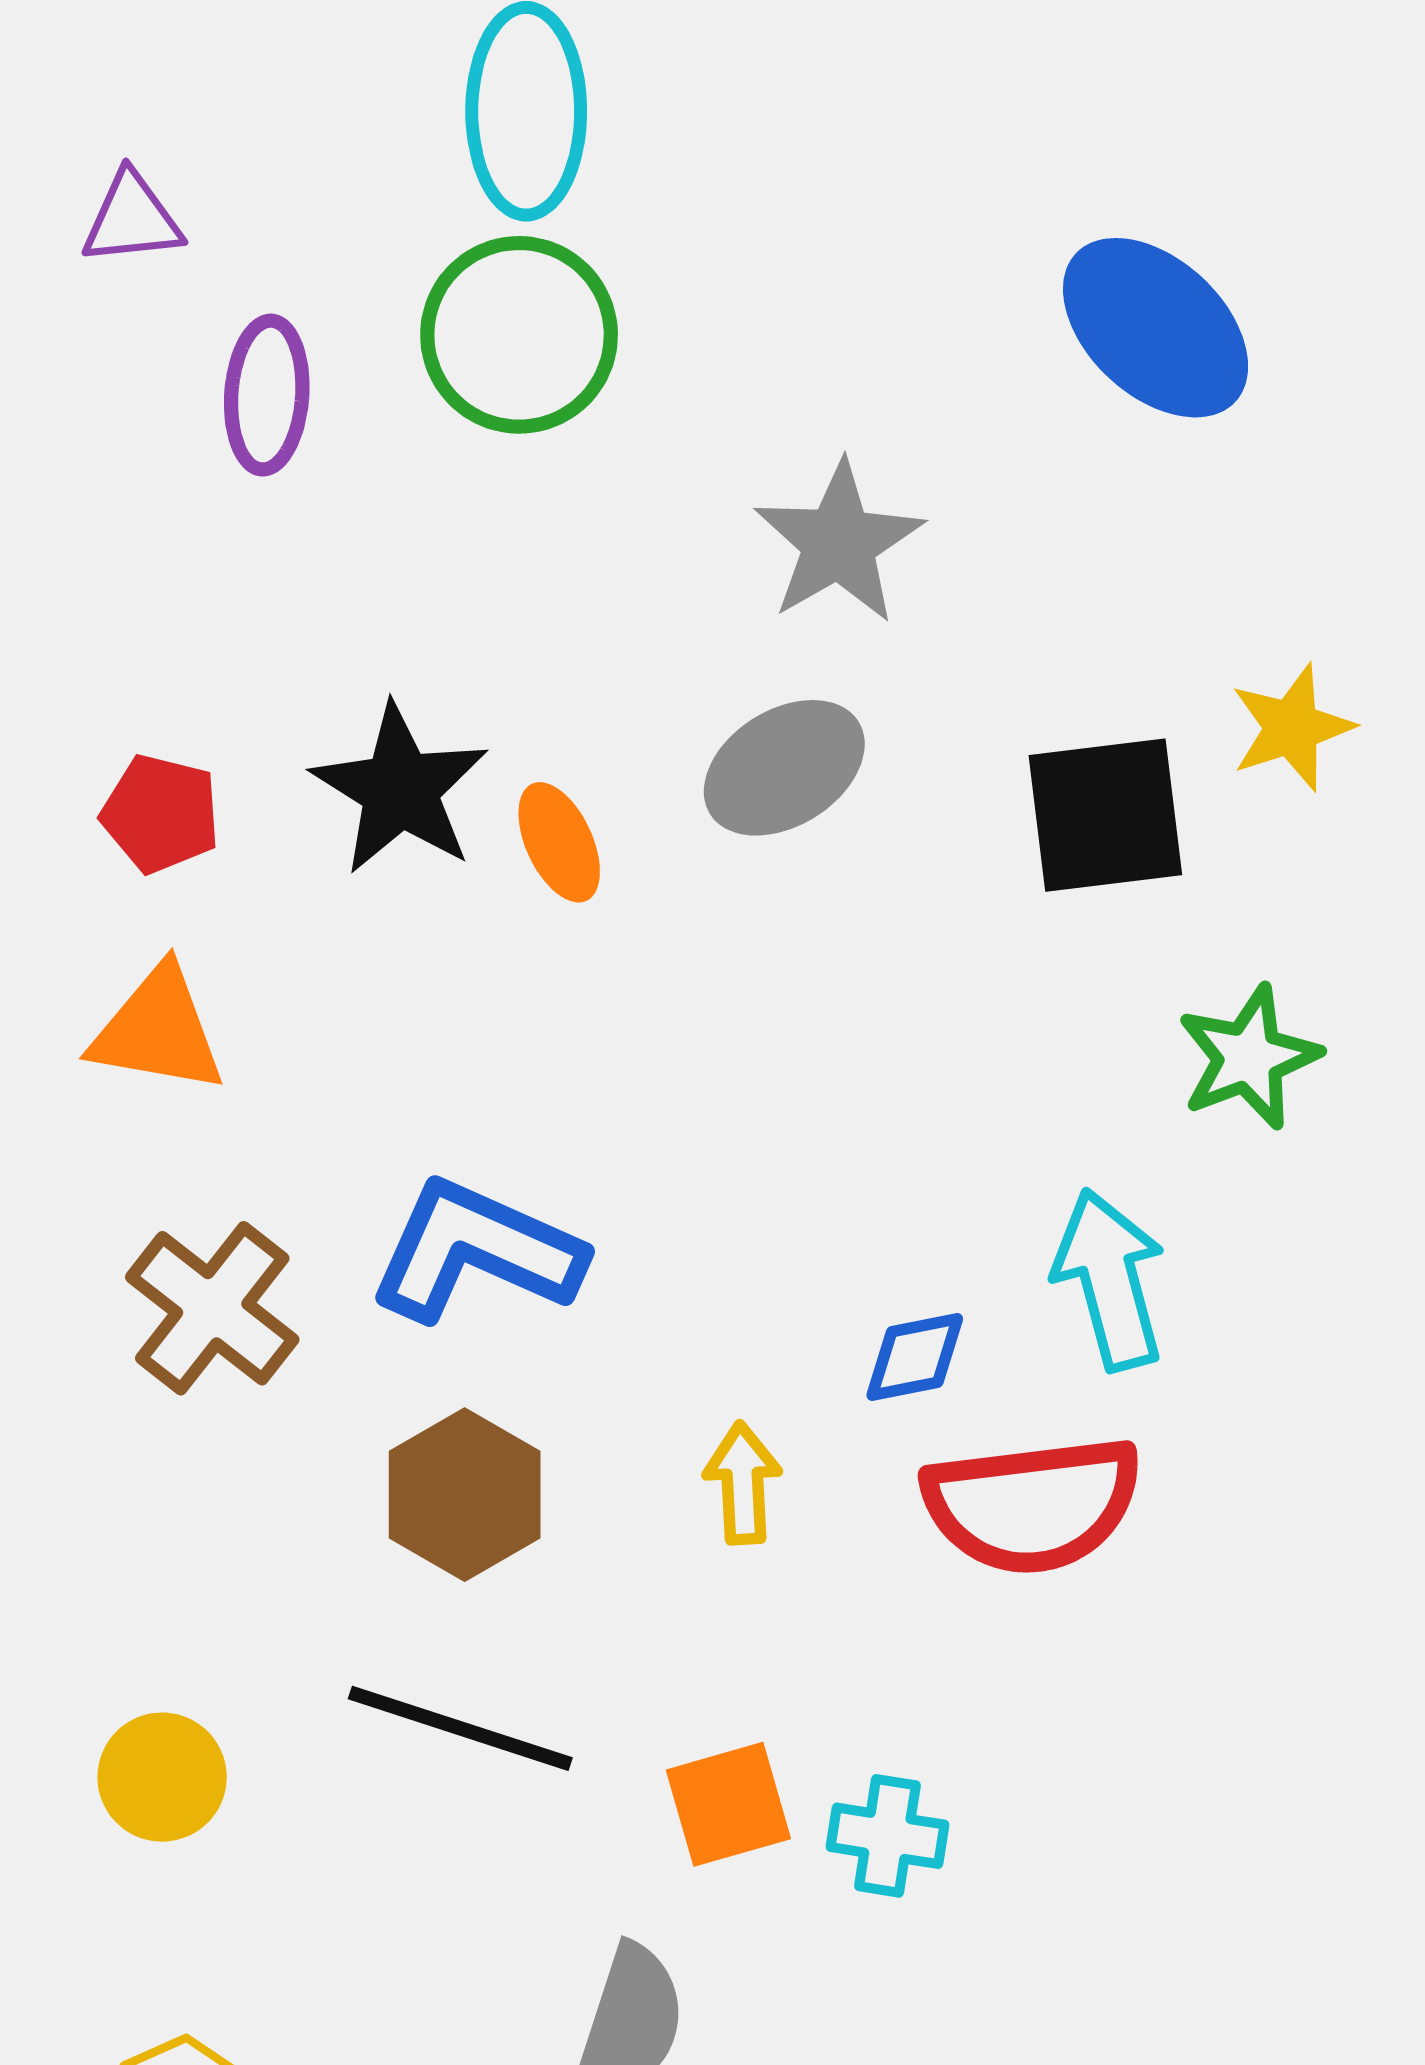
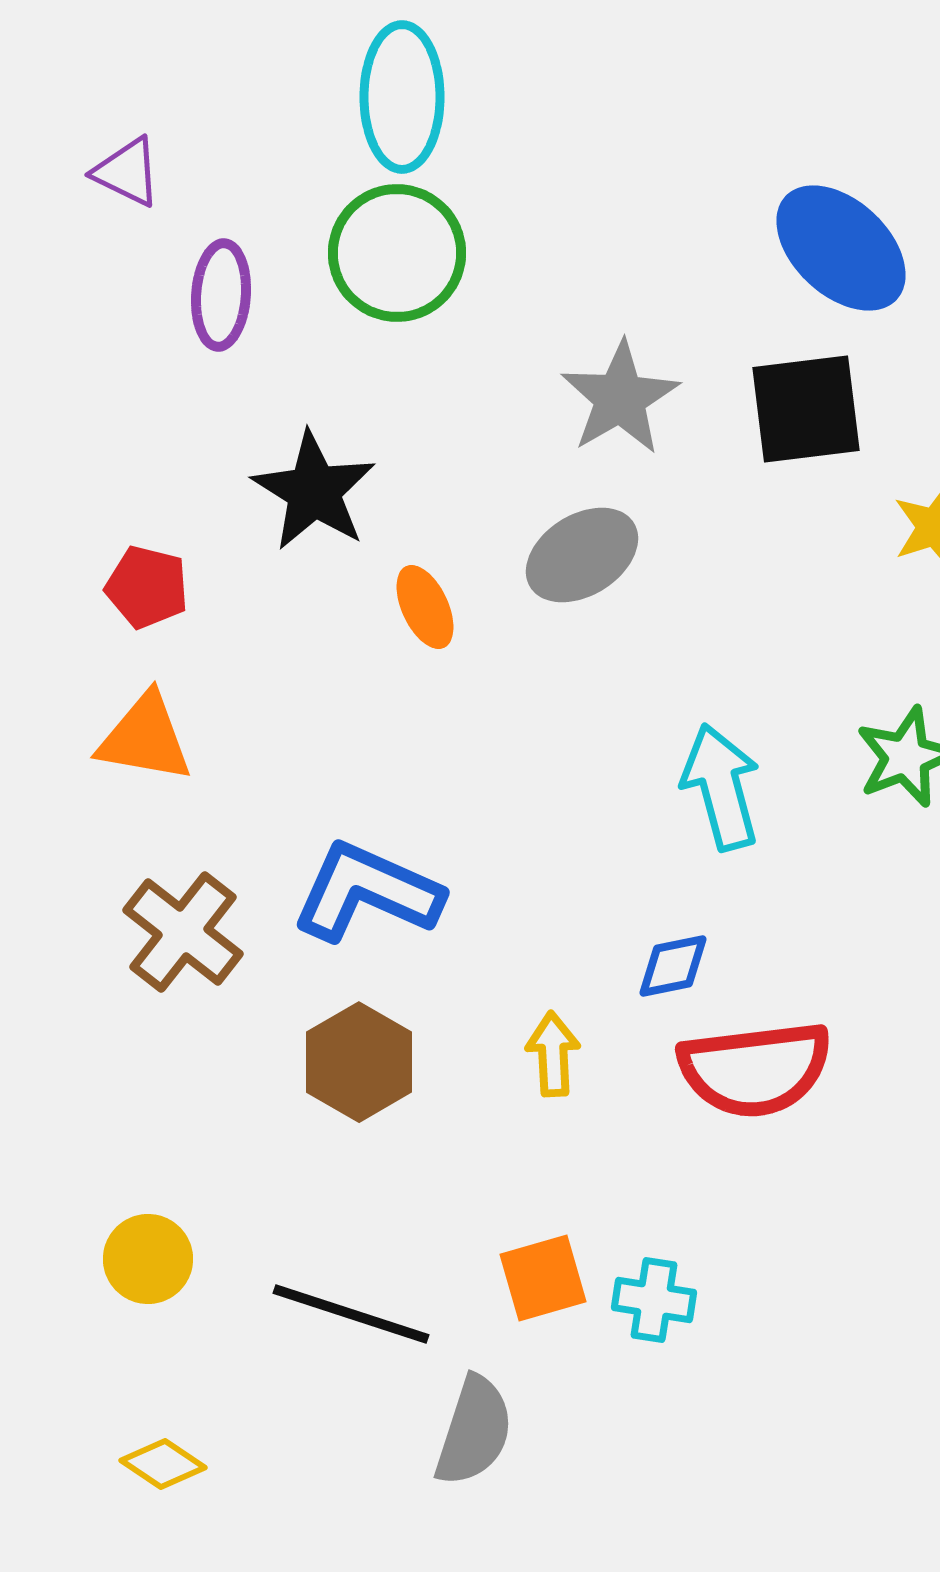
purple triangle: (132, 219) -> (127, 172), turned 32
black star: (400, 789) -> (314, 491), moved
black square: (1105, 815) -> (806, 409), moved
cyan arrow: (1110, 1280) -> (721, 787), moved
black line: (460, 1728) -> (351, 1314), moved

